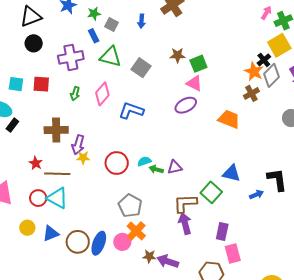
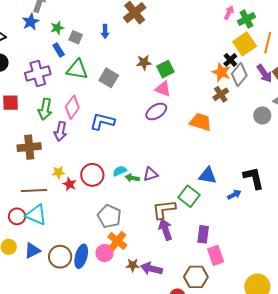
green arrow: (75, 94) -> (45, 109), size x1.5
purple arrow: (78, 145) -> (60, 131), moved
red star: (36, 163) -> (70, 184), moved

